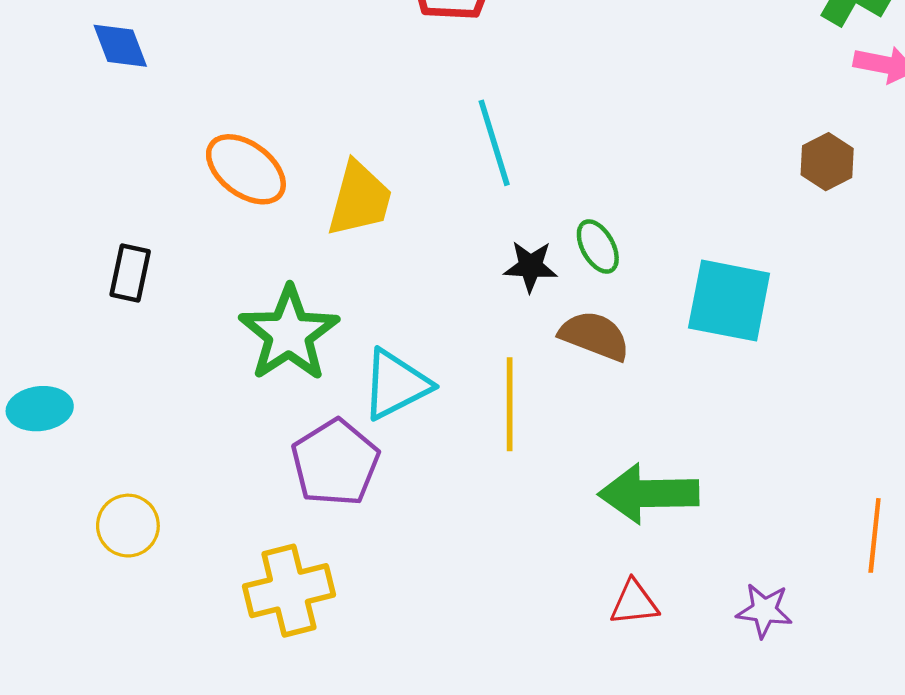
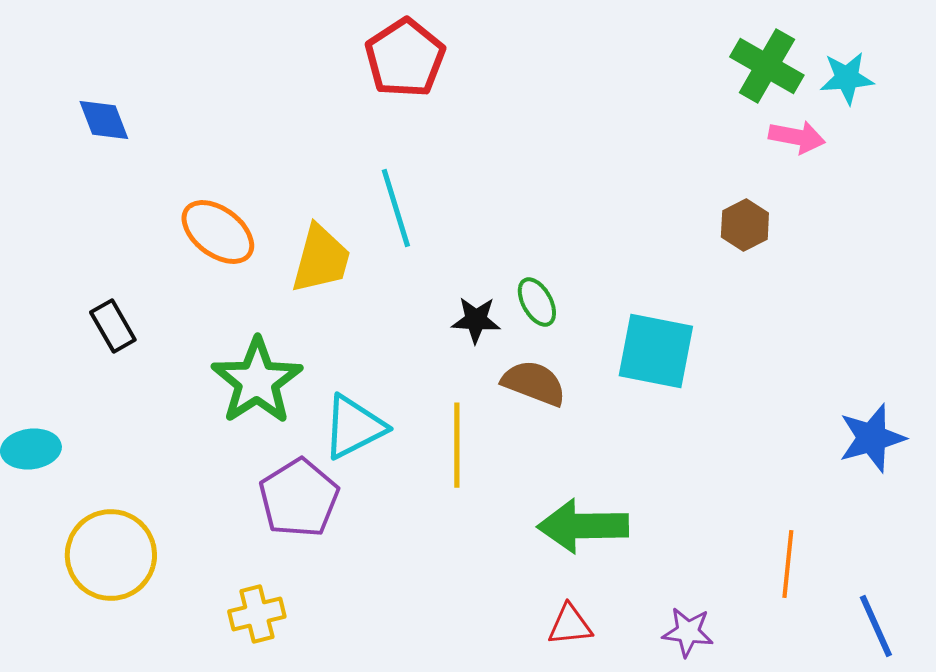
cyan line: (494, 143) -> (396, 208), moved
black rectangle: (130, 273) -> (113, 326), turned -42
yellow circle: (128, 526) -> (111, 555), size x1.6
yellow cross: (289, 591) -> (257, 614), size x0.7

